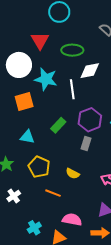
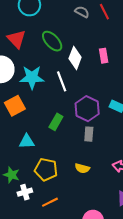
green ellipse: (72, 50) -> (52, 41), turned 60
white diamond: (90, 71) -> (75, 58), turned -45
orange line: (53, 193) -> (50, 202), moved, turned -35
white cross: (14, 196) -> (25, 192), moved, turned 32

